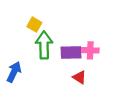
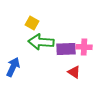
green arrow: (44, 45) -> (41, 42), turned -85

